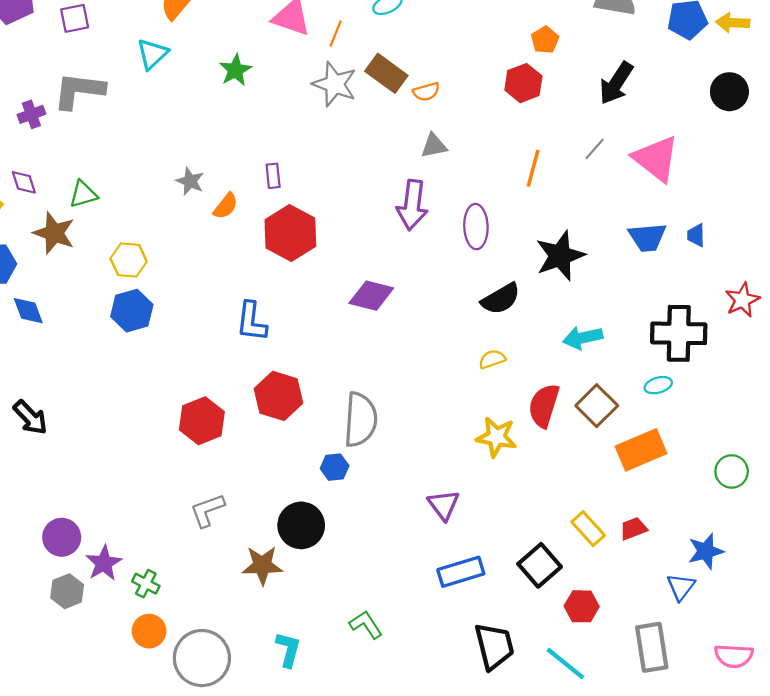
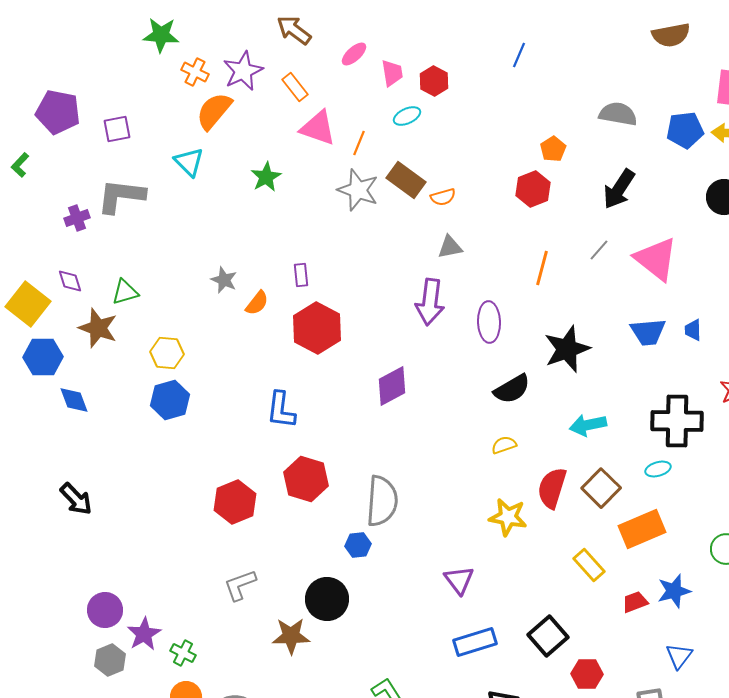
cyan triangle: (152, 54) -> (189, 162), turned -32
purple diamond: (371, 296) -> (392, 386), turned -42
yellow rectangle: (588, 529) -> (589, 565), moved
blue star: (706, 551) -> (674, 591), moved

